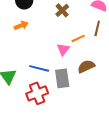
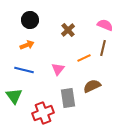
pink triangle: (63, 49) -> (58, 69), moved
blue line: (39, 68) -> (24, 70), moved

